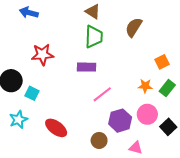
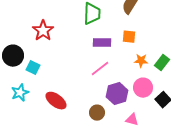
red star: (42, 55) -> (43, 31), turned -30
orange square: (162, 62) -> (129, 37), moved, turned 32
purple rectangle: (87, 67) -> (102, 43), moved

